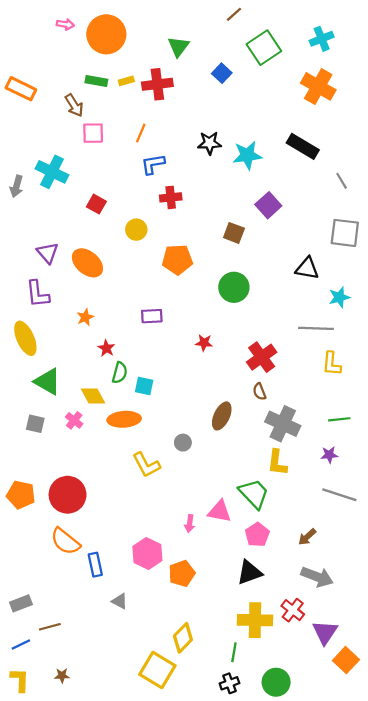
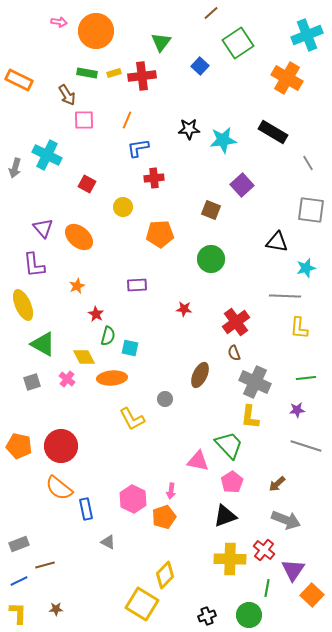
cyan cross: (322, 39) -> (307, 35), moved, size x1.4
gray square: (35, 424) -> (32, 382), turned -30
pink arrow: (190, 524) -> (171, 491), moved
green line: (234, 652) -> (267, 588), moved

